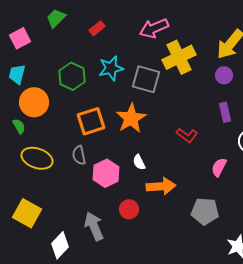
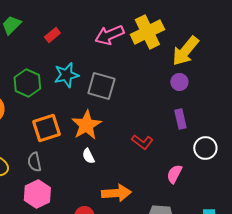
yellow cross: (179, 57) -> (147, 32), moved
white semicircle: (139, 162) -> (88, 156), moved
pink hexagon: (106, 173) -> (37, 194), moved

